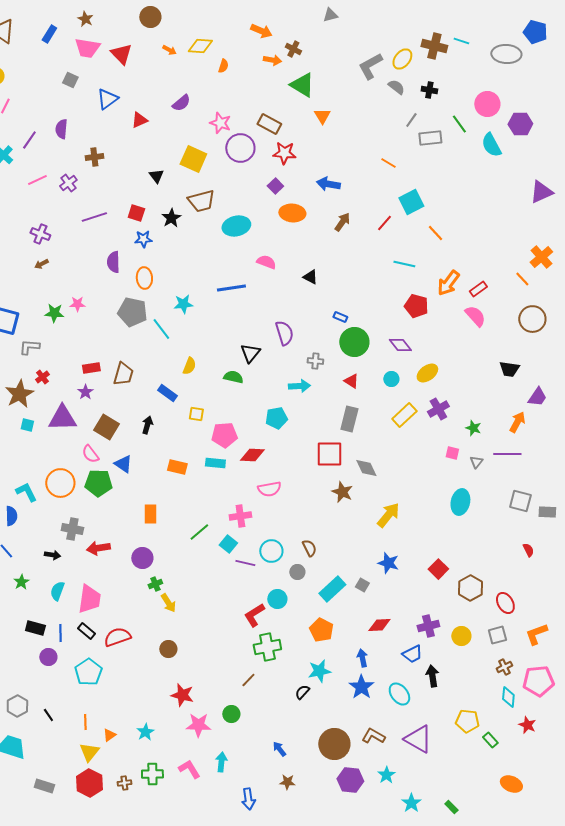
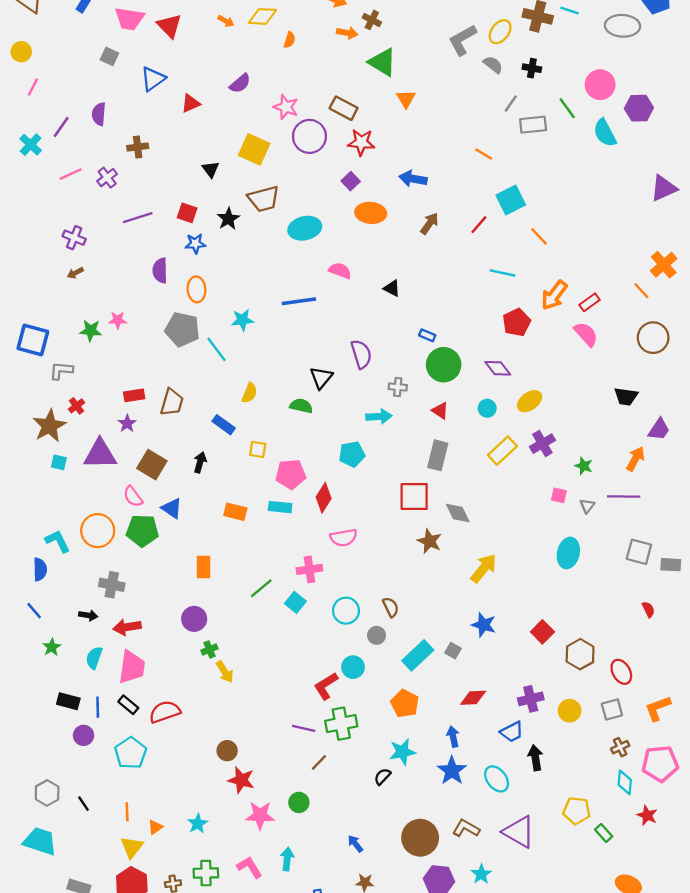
red pentagon: (416, 306) -> (517, 322), turned 30
red diamond: (252, 455) -> (324, 498), turned -60
red arrow: (98, 548) -> (127, 627), moved
purple line: (245, 563) -> (304, 728), moved
brown circle: (168, 649) -> (227, 751), moved

